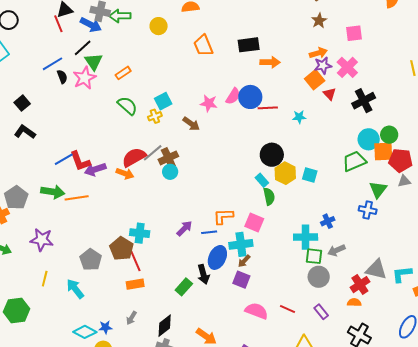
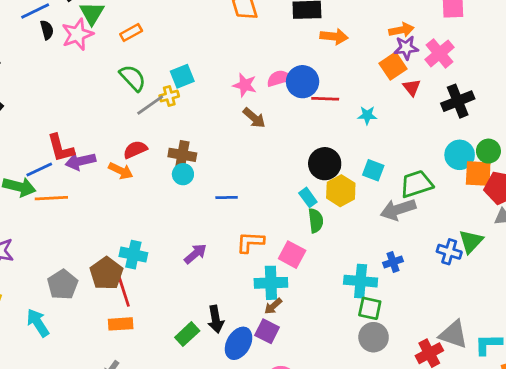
pink semicircle: (233, 96) -> (279, 78), turned -144
brown arrow: (191, 124) -> (254, 118), moved
gray line: (153, 153) -> (150, 105), moved
red semicircle: (134, 157) -> (135, 150), size x0.7
brown cross: (168, 158) -> (182, 155), turned 30
blue line: (64, 159) -> (39, 170), moved
green trapezoid: (354, 161) -> (416, 184), moved
cyan square: (310, 175) -> (373, 170), moved
green triangle: (378, 189) -> (471, 241), moved
blue line: (209, 232) -> (227, 197), moved
gray arrow: (336, 250) -> (398, 209), moved, size x1.4
blue ellipse: (217, 257) -> (239, 343), moved

